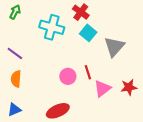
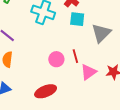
cyan square: (88, 33) -> (77, 19), turned -35

